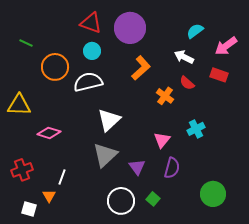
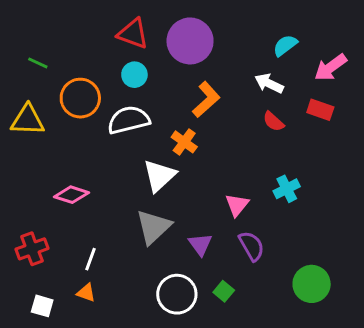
orange cross: (165, 96) -> (184, 142), moved
yellow triangle: (19, 105) -> (28, 120), moved
purple semicircle: (172, 168) -> (252, 246), turned -45
orange triangle: (49, 196) -> (86, 293), moved, turned -40

